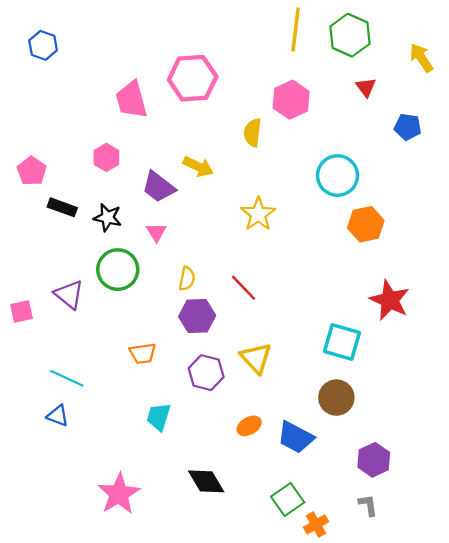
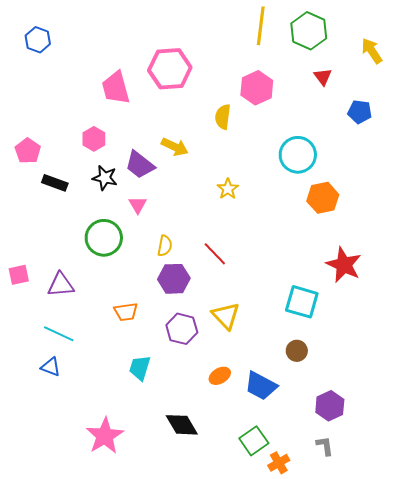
yellow star: (258, 214) -> (228, 189), size x0.7
black star: (108, 217) -> (105, 178), moved
purple triangle: (69, 294) -> (61, 285), moved, turned -44
brown circle: (336, 398) -> (297, 351), size x0.7

